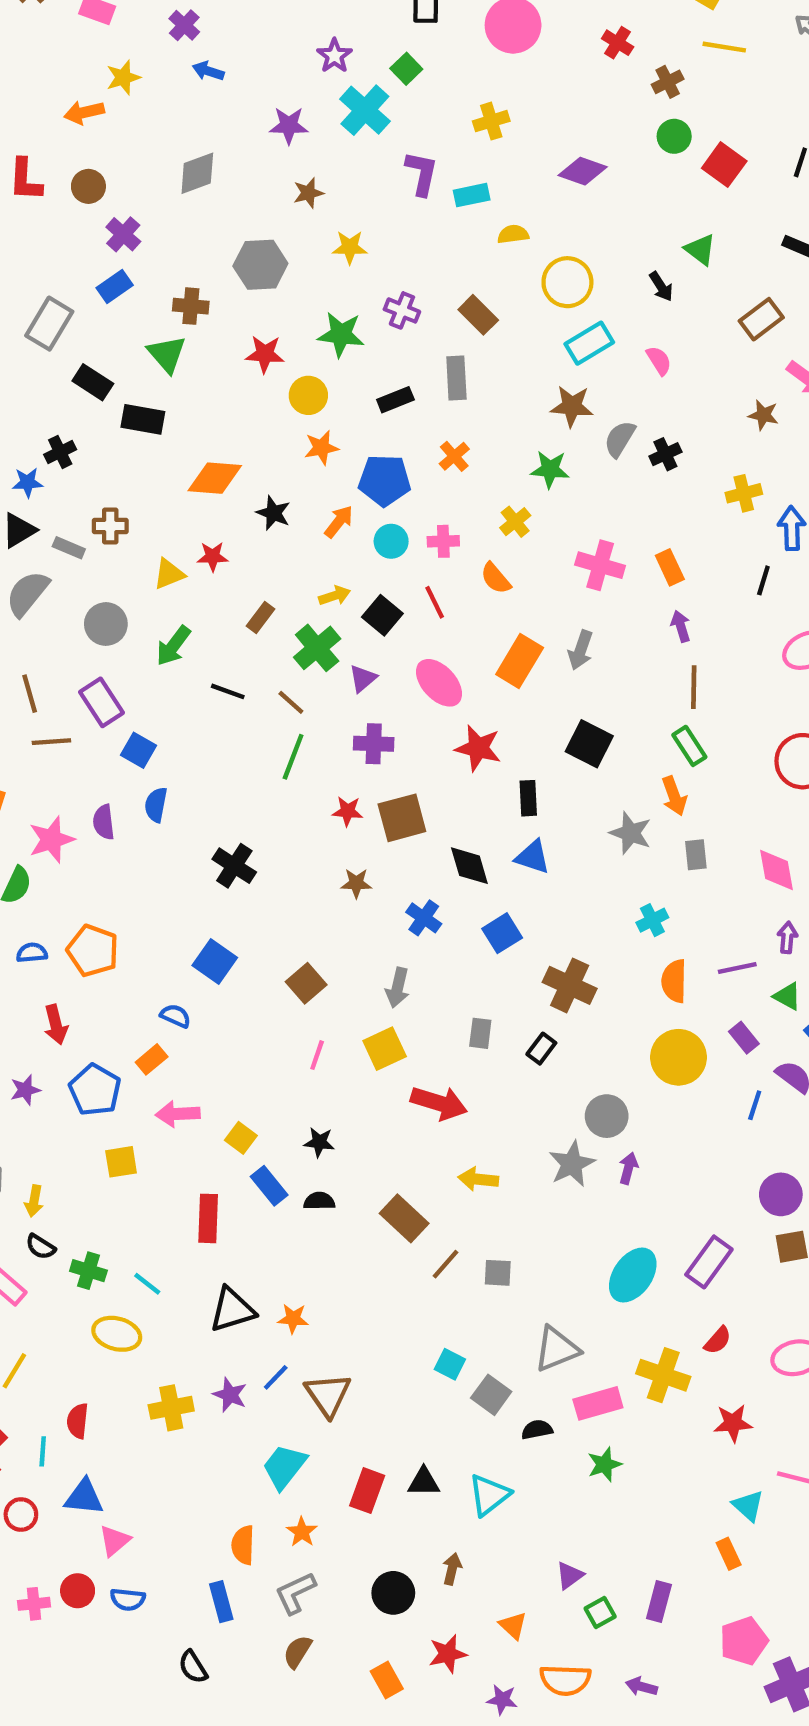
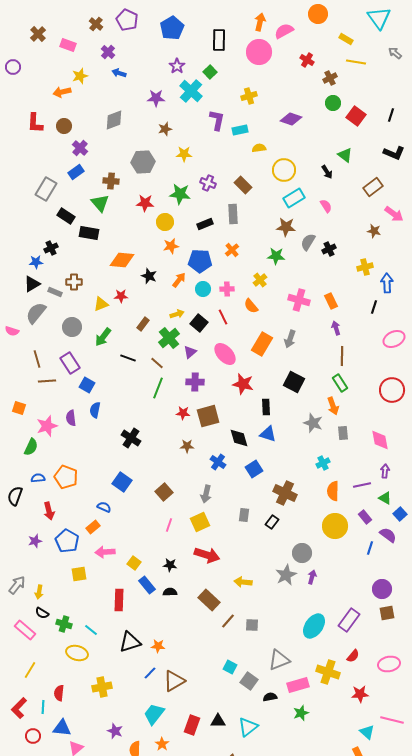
red arrow: (439, 1103) -> (207, 555), moved
purple star: (230, 1395) -> (115, 731), moved
brown triangle: (328, 1395) -> (174, 681), turned 35

